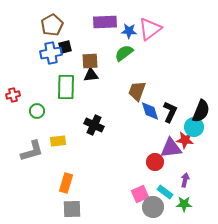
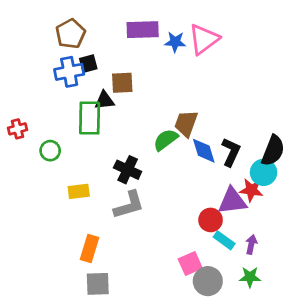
green semicircle: (124, 53) -> (166, 140), moved
black triangle: (91, 75) -> (105, 100), moved
gray L-shape: (32, 151) -> (129, 205), moved
cyan rectangle: (165, 192) -> (224, 240), moved

